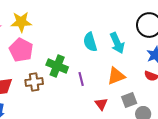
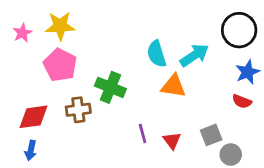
cyan arrow: (117, 43) -> (194, 55), turned -100
orange triangle: (116, 76) -> (173, 86), moved, turned 30
purple line: (81, 79) -> (143, 134), moved

